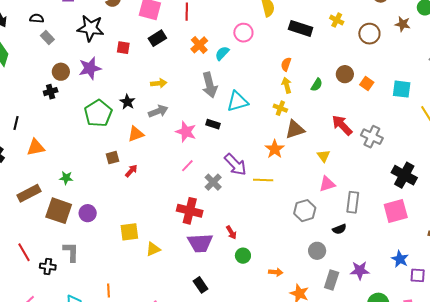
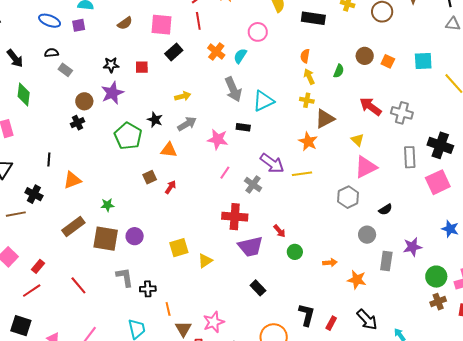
black star: (91, 28) -> (111, 65), moved, size x0.6
orange triangle: (136, 134) -> (169, 150), turned 36
pink triangle: (327, 184) -> (366, 167), size x1.4
gray rectangle: (353, 202) -> (410, 157), moved
black cross: (48, 267) -> (148, 289), moved

